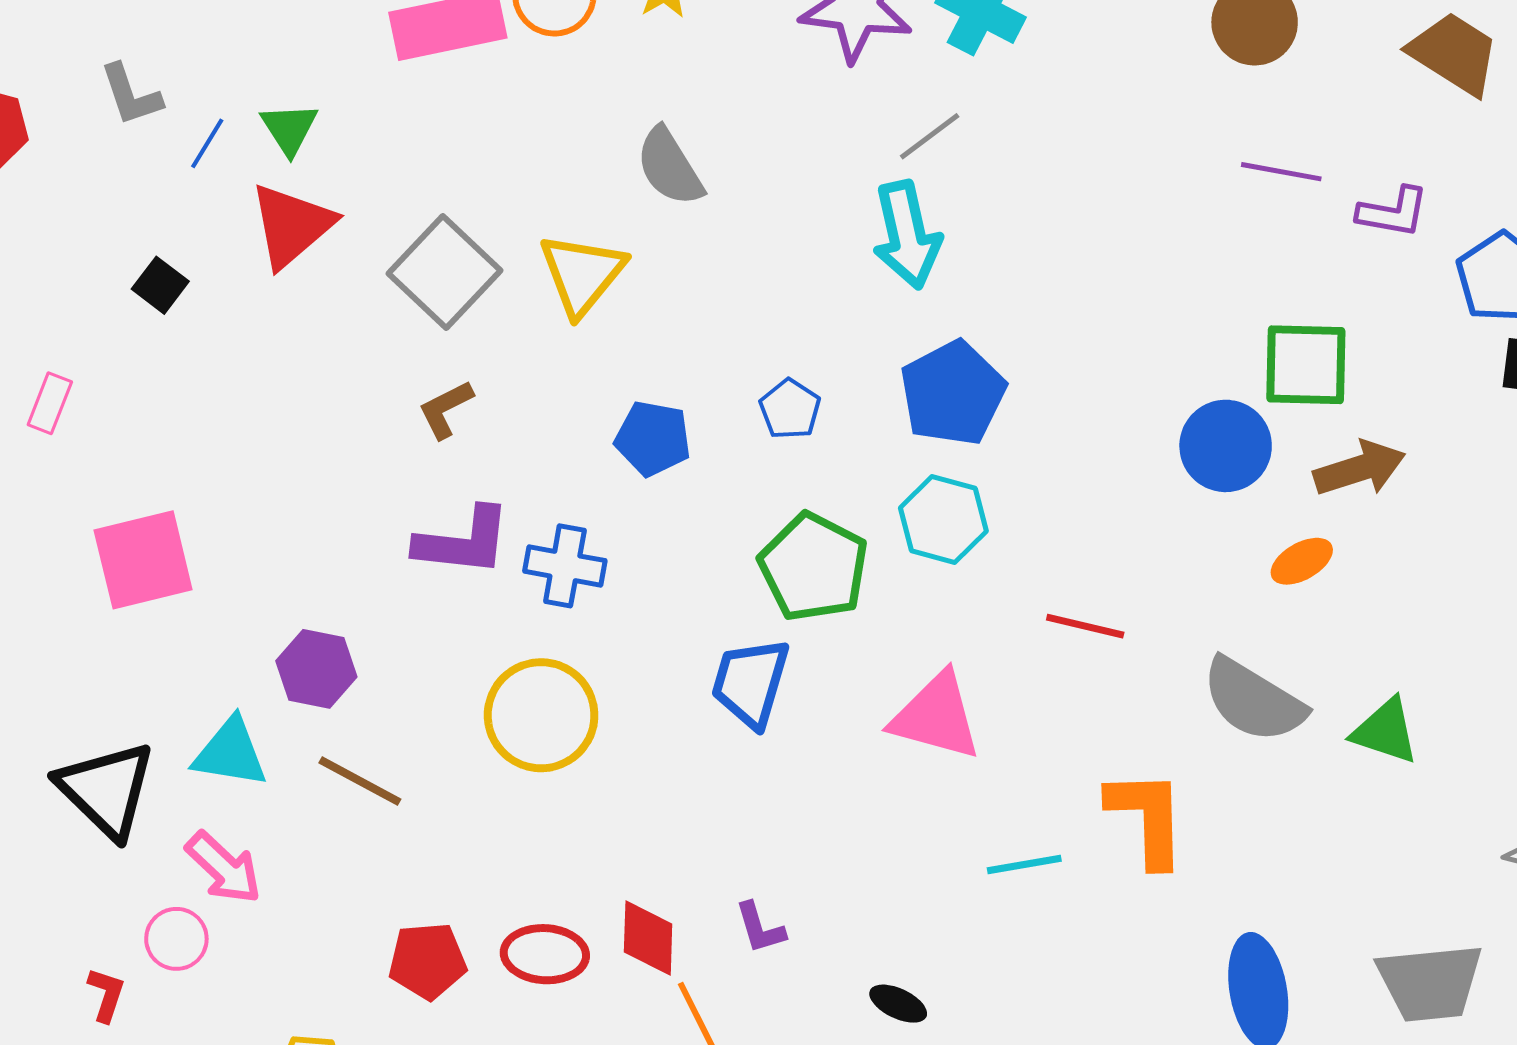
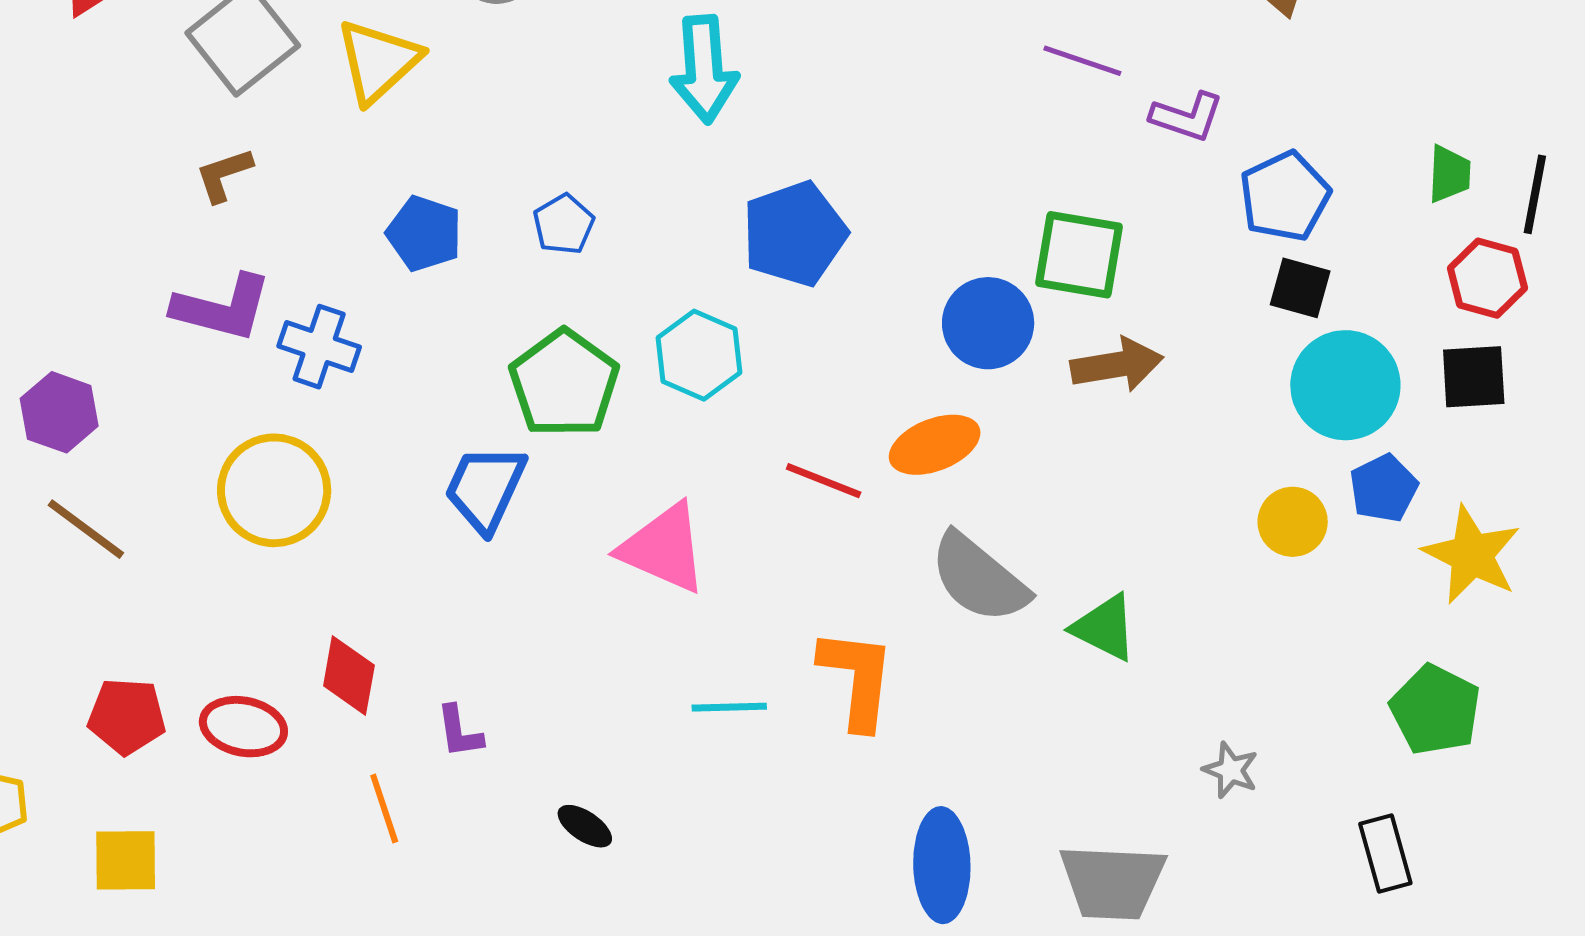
blue pentagon: (953, 393) -> (794, 234), moved
orange ellipse: (1302, 561) -> (935, 445), moved, size x1.4
red diamond: (648, 938) -> (349, 675), moved

